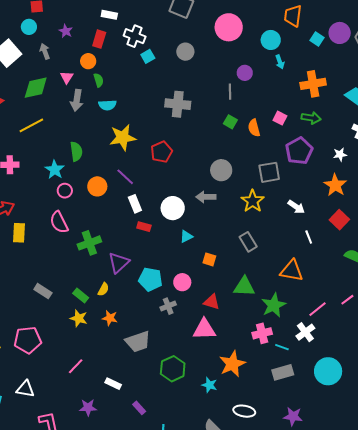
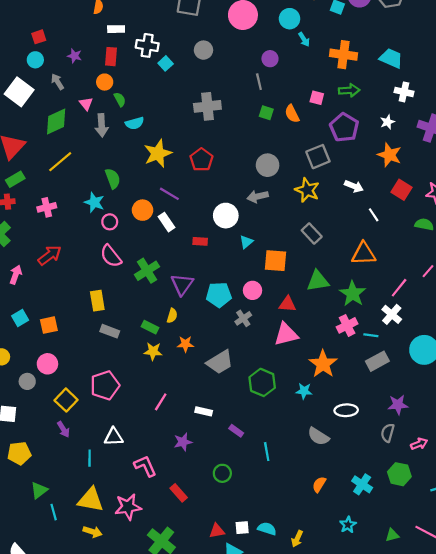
orange cross: (313, 84) -> (343, 55), turned 30
white rectangle: (135, 204) -> (167, 222), moved
yellow rectangle: (19, 233) -> (97, 301), moved
orange square: (209, 259) -> (275, 261), size x1.6

